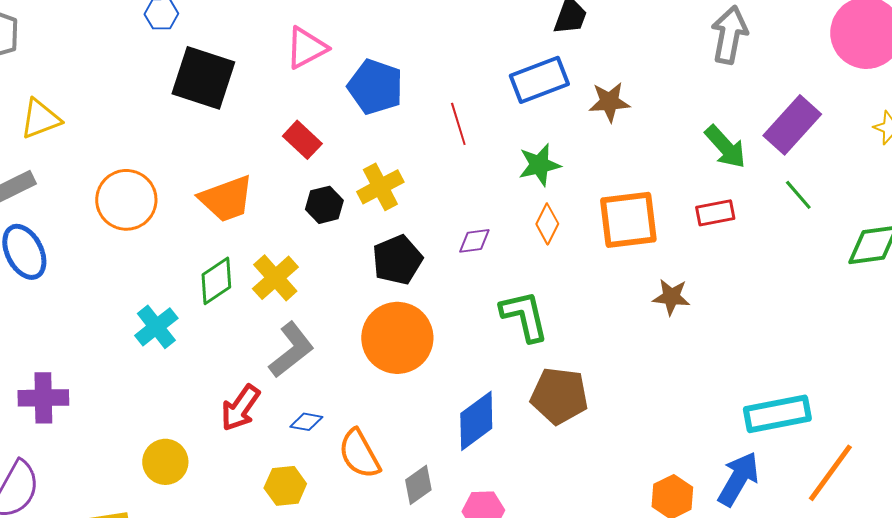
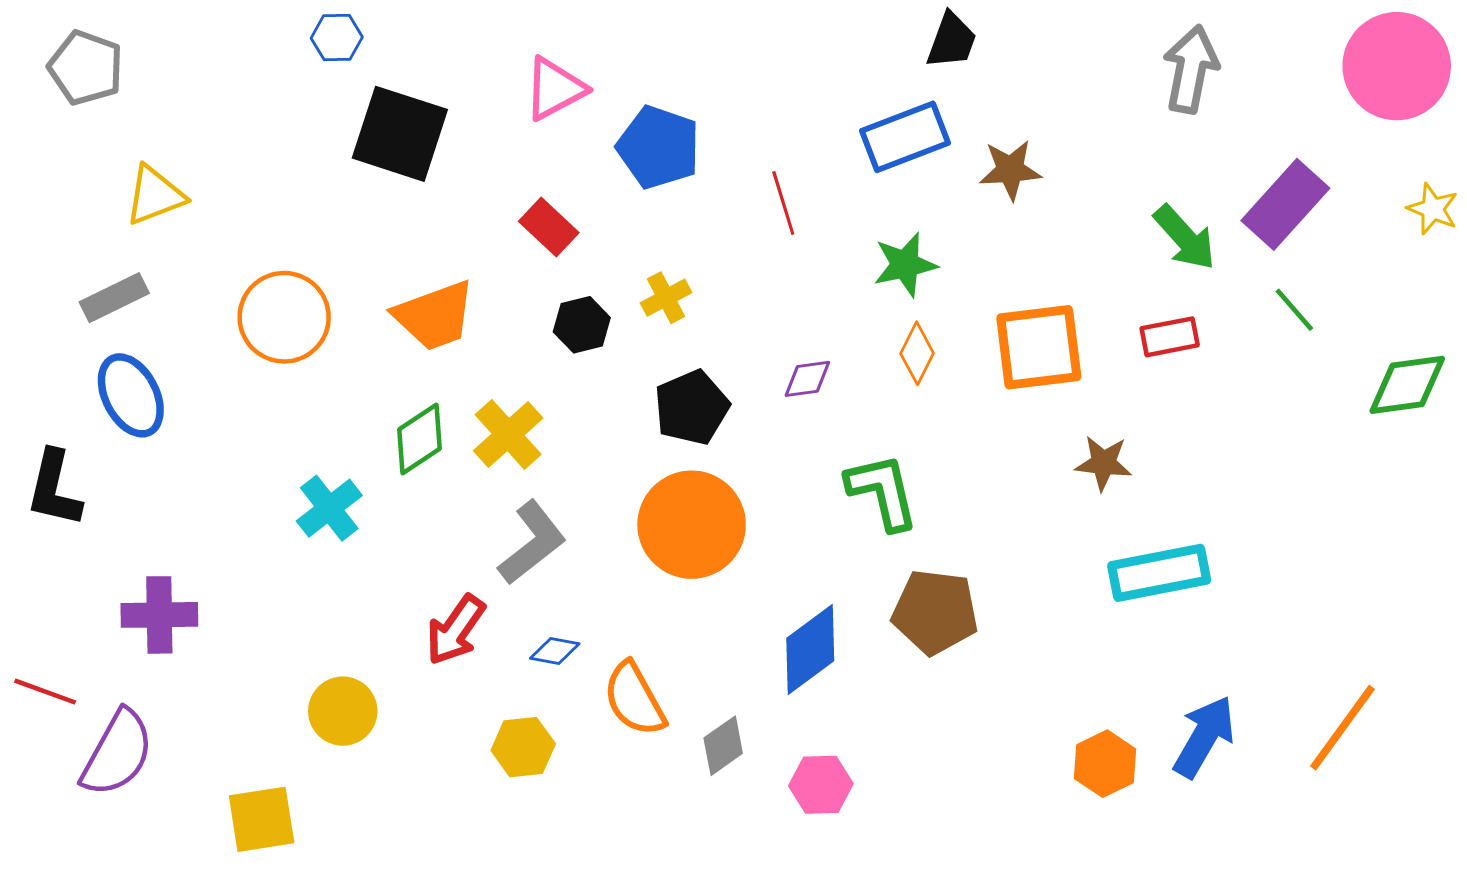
yellow cross: (380, 187) -> (666, 298), size x0.7
cyan rectangle: (777, 414) -> (1159, 573), moved

